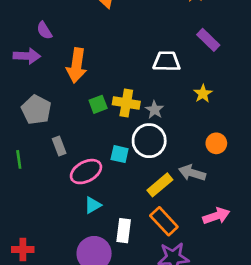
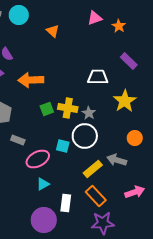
orange arrow: (77, 65) -> (31, 80), turned 80
yellow star: (203, 94) -> (125, 101), size x1.6
gray rectangle: (59, 146) -> (18, 140), turned -48

